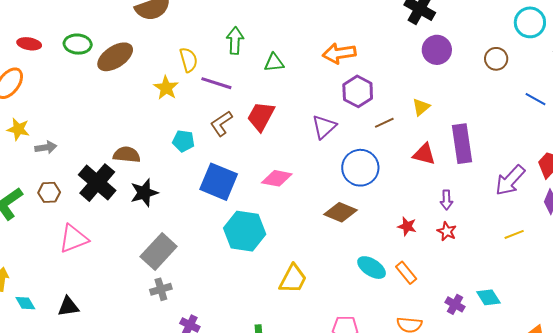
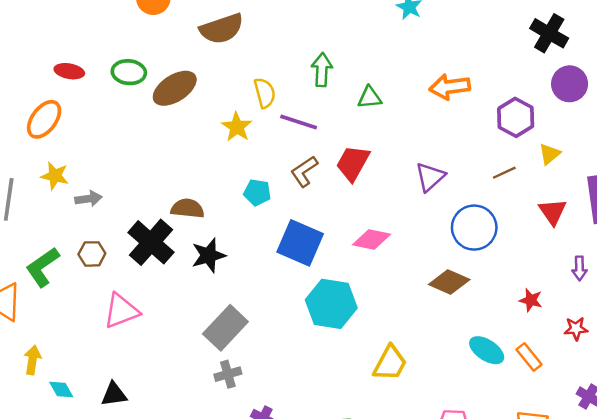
purple hexagon: (358, 91) -> (516, 117), moved
red triangle: (424, 154) -> (553, 212), turned 40
red star: (447, 231) -> (576, 329), moved, turned -30

